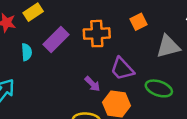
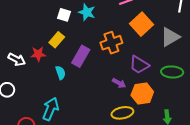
orange square: (139, 22) -> (141, 24), size x1.6

